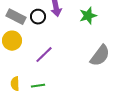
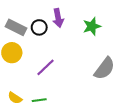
yellow semicircle: (15, 84) -> (15, 98), turned -56

